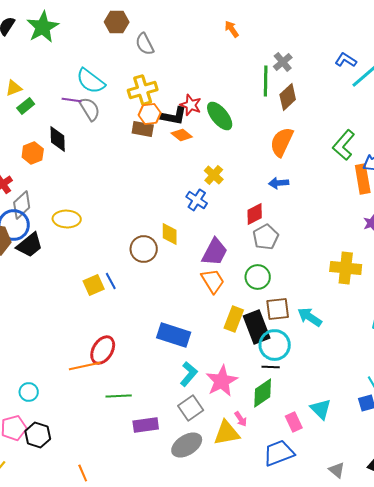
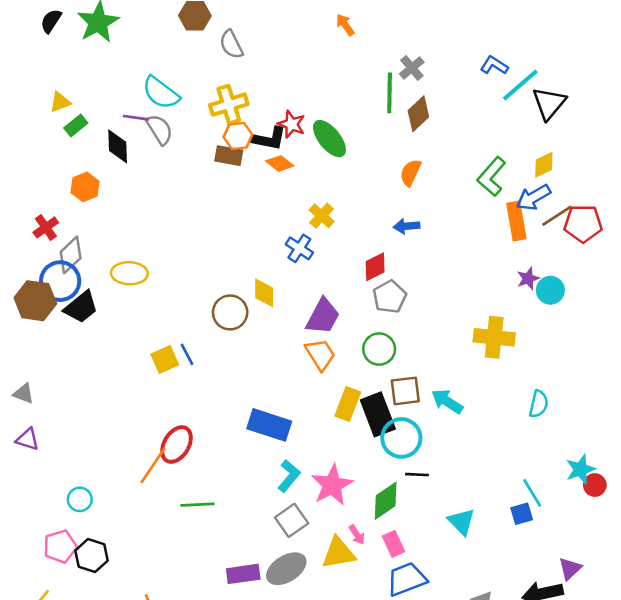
black diamond: (58, 139) -> (118, 146), moved
orange semicircle: (282, 142) -> (410, 173), size x0.7
orange line: (85, 366) -> (153, 465), turned -44
black line: (271, 367) -> (417, 475), moved
pink rectangle: (294, 422) -> (394, 544), moved
purple rectangle: (146, 425) -> (243, 574), moved

